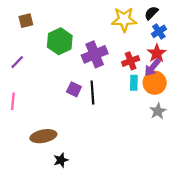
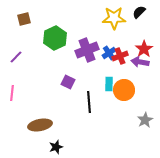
blue cross: (159, 31) -> (109, 53), moved
purple arrow: (152, 67) -> (140, 62), turned 60
cyan rectangle: (134, 83) -> (109, 84), moved
orange circle: (155, 83) -> (124, 90), moved
black line: (92, 93) -> (89, 102), moved
gray star: (158, 111) -> (145, 120), moved

